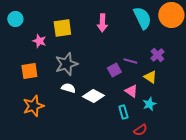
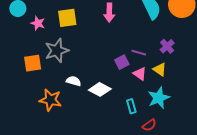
pink star: (39, 41) -> (38, 23), moved
gray star: (66, 64) -> (57, 51), moved
pink triangle: (131, 91) -> (140, 74), moved
cyan star: (149, 104) -> (159, 98), size x1.5
orange star: (33, 106) -> (50, 100), moved, turned 30

